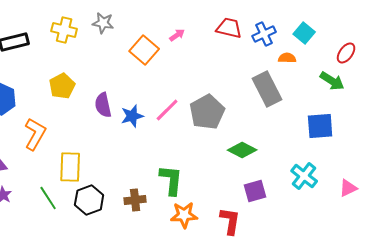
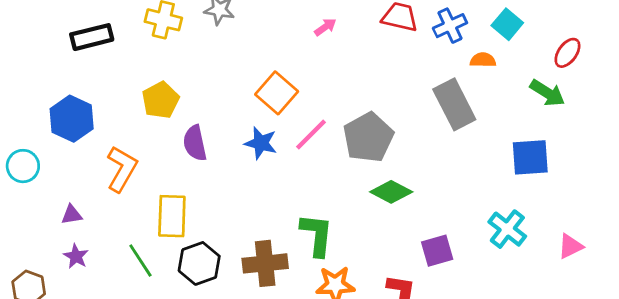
orange square: (144, 50) -> (277, 93), moved
purple semicircle: (103, 105) -> (195, 143), moved
blue star: (132, 116) -> (261, 143), turned 30
green diamond: (242, 150) -> (391, 192), moved
brown cross: (135, 200) -> (265, 263), size x1.4

